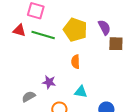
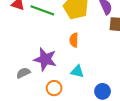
purple star: (49, 82) -> (45, 59), size x1.6

